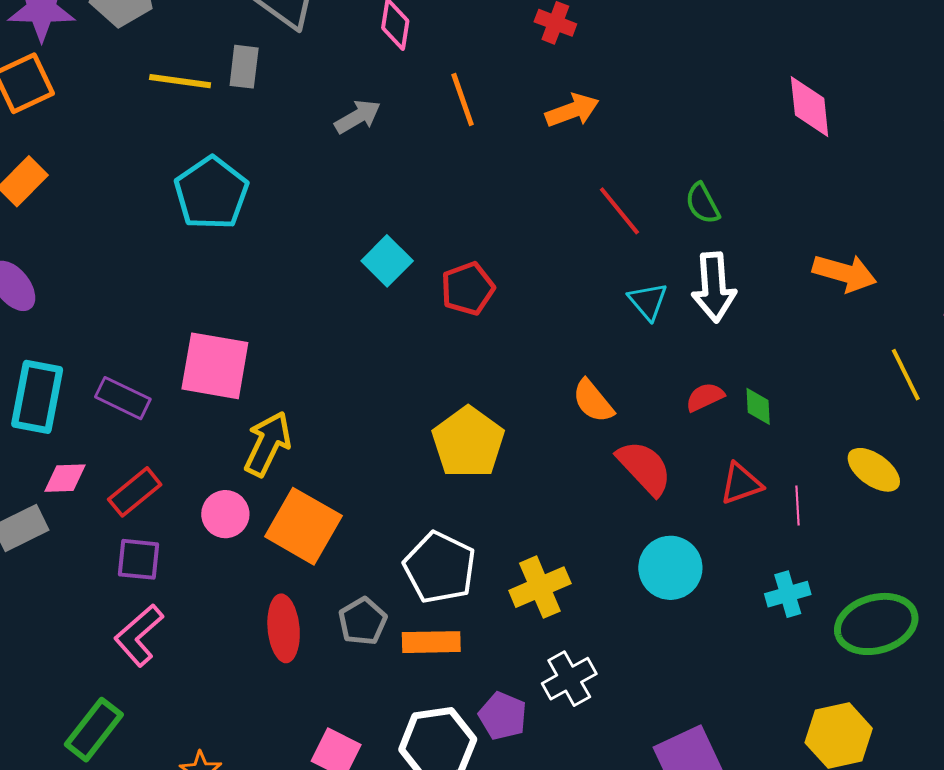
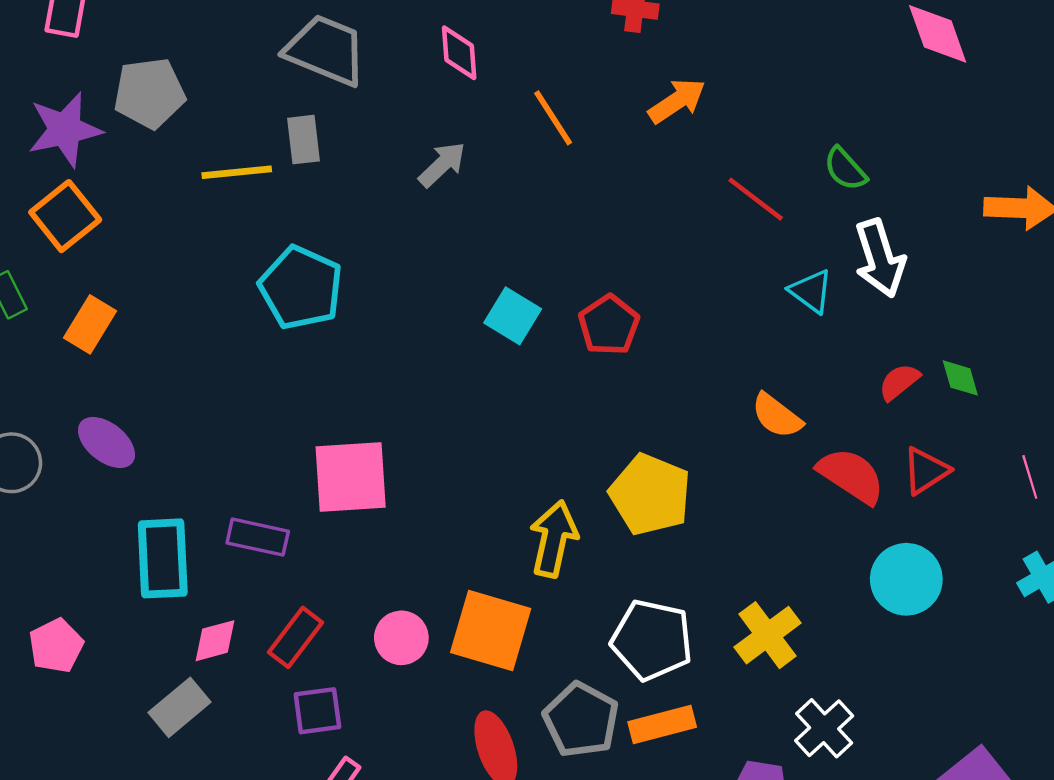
yellow arrow: (268, 444) -> (554, 539), moved
red triangle: (741, 484) -> (926, 471), moved
gray pentagon: (363, 621) -> (581, 720), size x1.4

